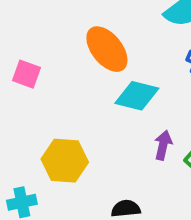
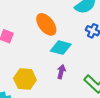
purple arrow: (163, 145) -> (61, 72), moved

